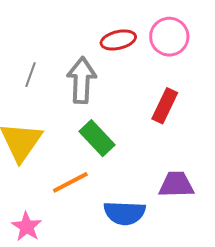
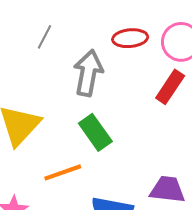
gray line: (31, 75) -> (45, 37), moved
red rectangle: (165, 106) -> (170, 87), moved

